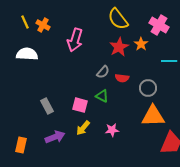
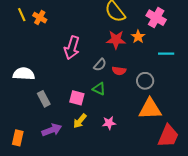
pink arrow: (75, 40) -> (72, 48), moved
red star: (119, 47) -> (116, 40), turned 30
white semicircle: (27, 54) -> (24, 74), moved

